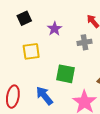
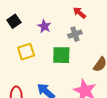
green square: (66, 74) -> (61, 55), moved

